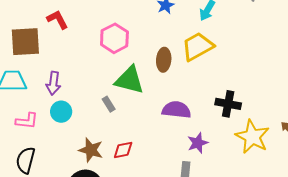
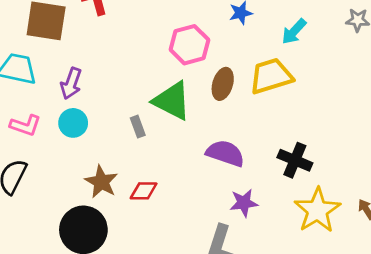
pink hexagon: (114, 38) -> (189, 45), moved

